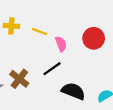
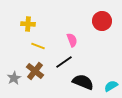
yellow line: (40, 32) -> (38, 46), moved
red circle: (94, 38) -> (102, 21), moved

